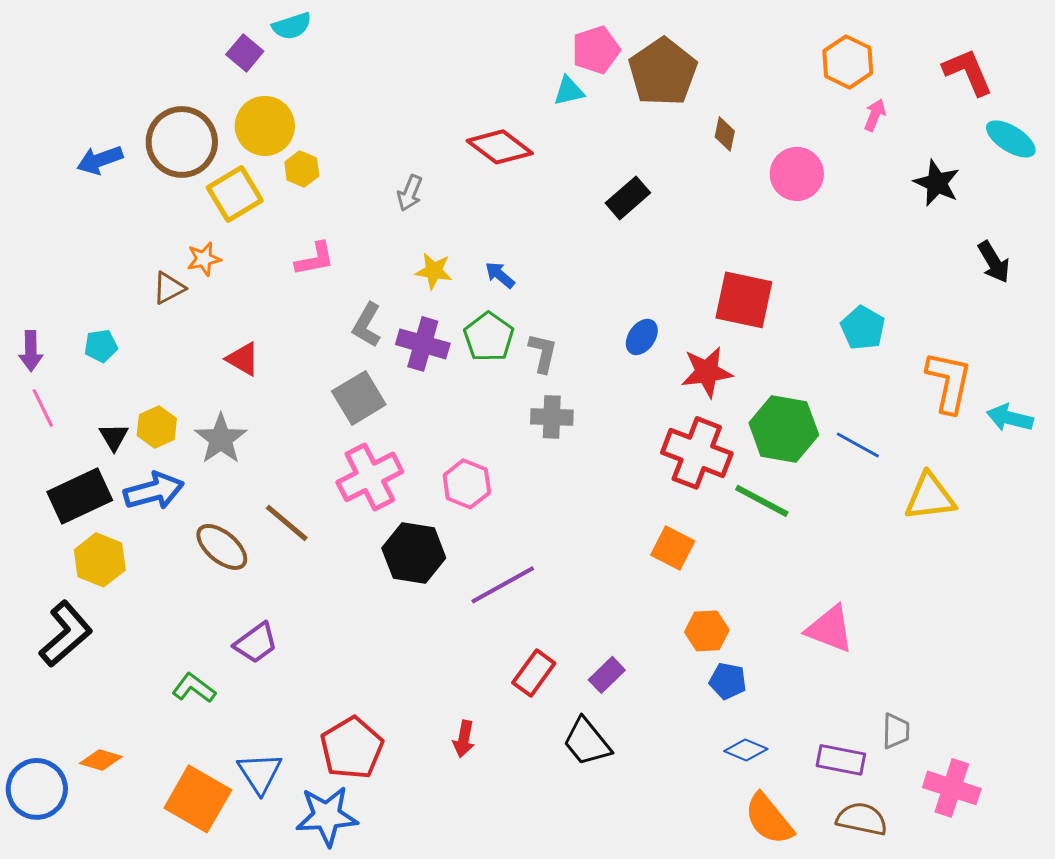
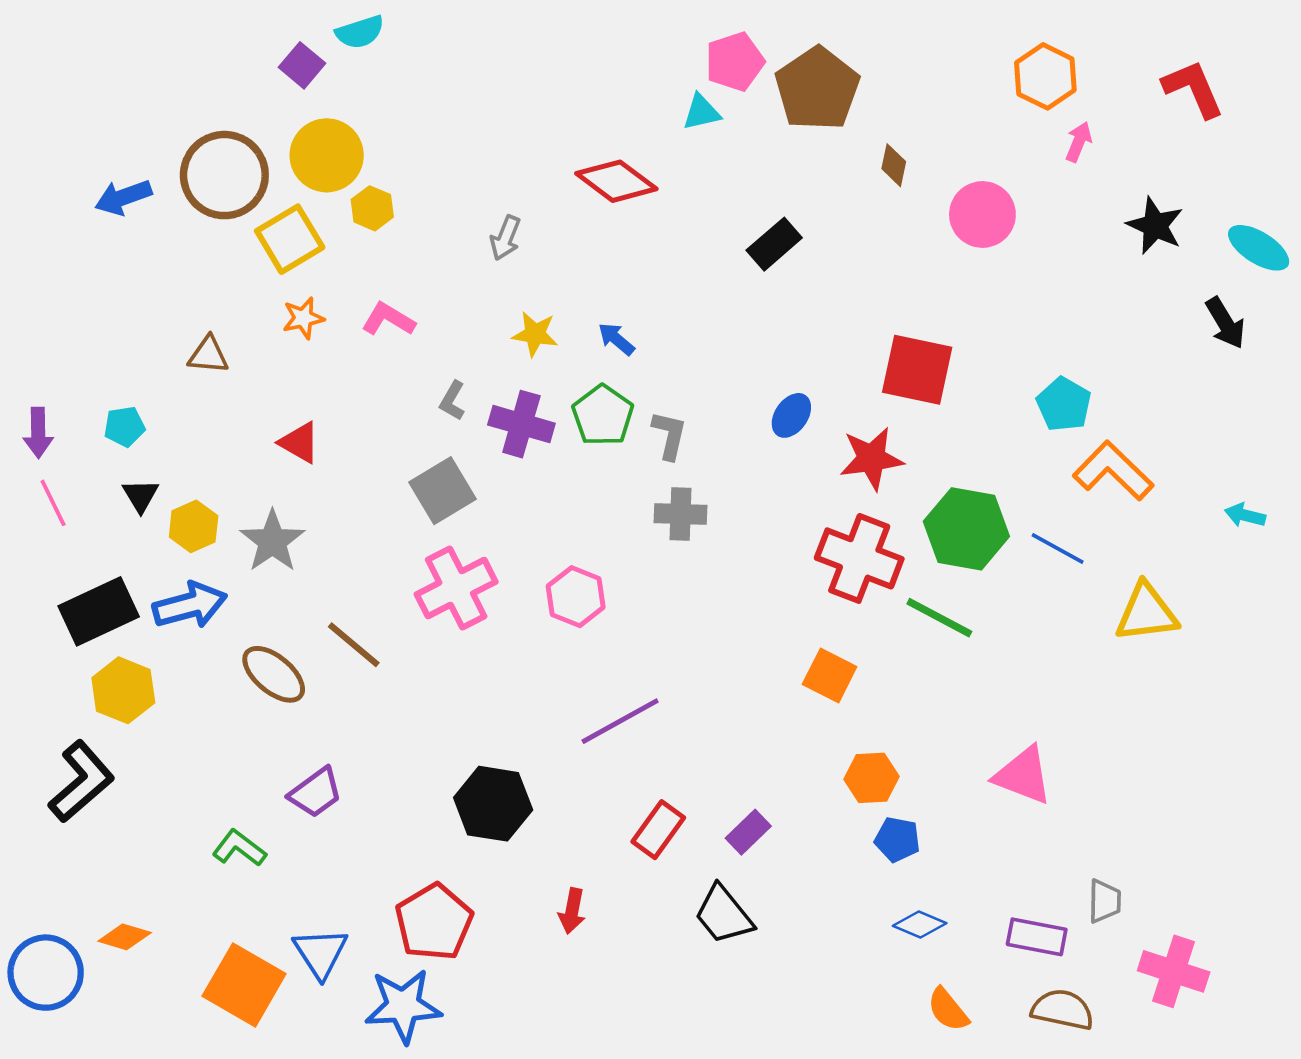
cyan ellipse: (1011, 139) -> (1259, 248), moved
orange star: (204, 259) -> (303, 318), moved
pink L-shape: (315, 259) -> (388, 319), turned -138
brown triangle: (169, 288) -> (208, 355), turned 33
gray L-shape: (367, 325) -> (452, 401), size x0.7
orange L-shape: (949, 382) -> (1113, 471), moved, turned -58
cyan arrow: (1010, 418) -> (1245, 515), size x0.7
black triangle: (114, 437) -> (141, 496), moved
black hexagon: (414, 553) -> (493, 804), moved
orange semicircle: (769, 819) -> (948, 1010), size x0.7

